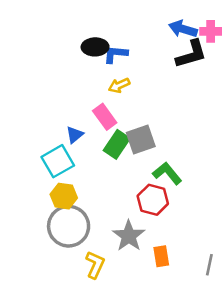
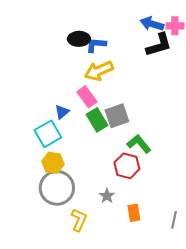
yellow arrow: (119, 85) -> (99, 71), size x1.6
green rectangle: (117, 144) -> (97, 120), turned -65
gray star: (129, 236) -> (107, 196), size x0.6

